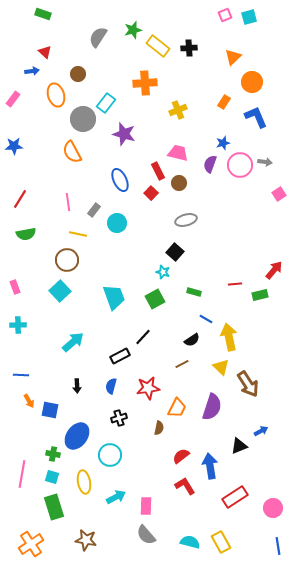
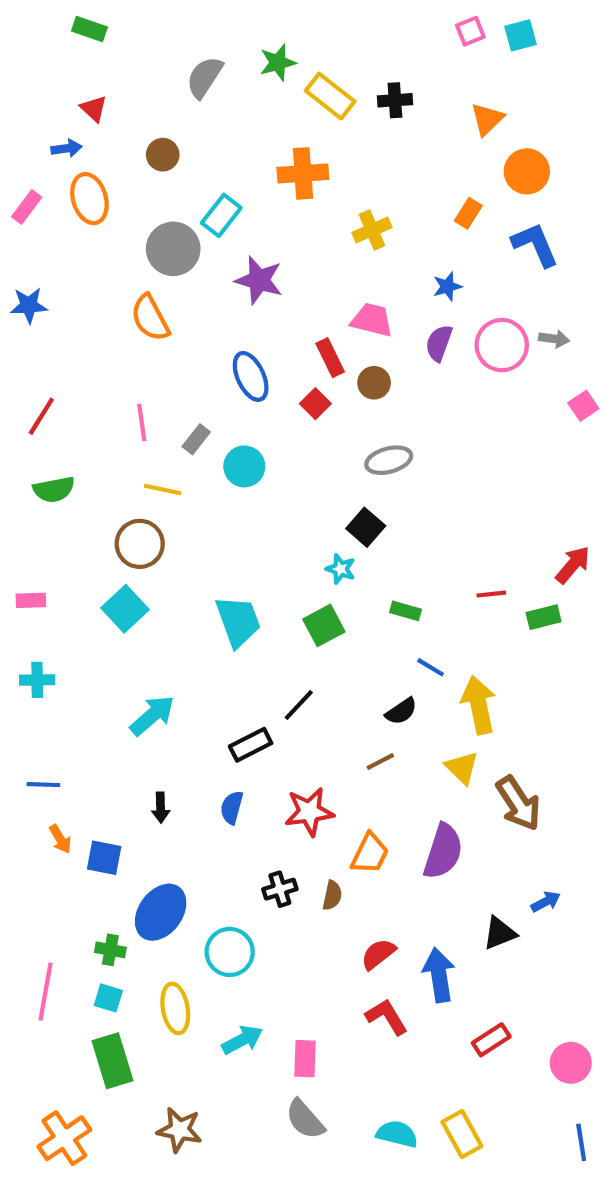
orange ellipse: (56, 95) -> (89, 199), moved
blue star: (223, 143) -> (447, 286), moved
pink rectangle: (15, 287) -> (31, 600), turned -72
black cross: (119, 418) -> (280, 889), moved
red rectangle: (235, 497) -> (491, 1040), size x0.7

